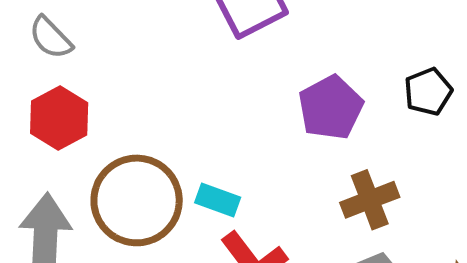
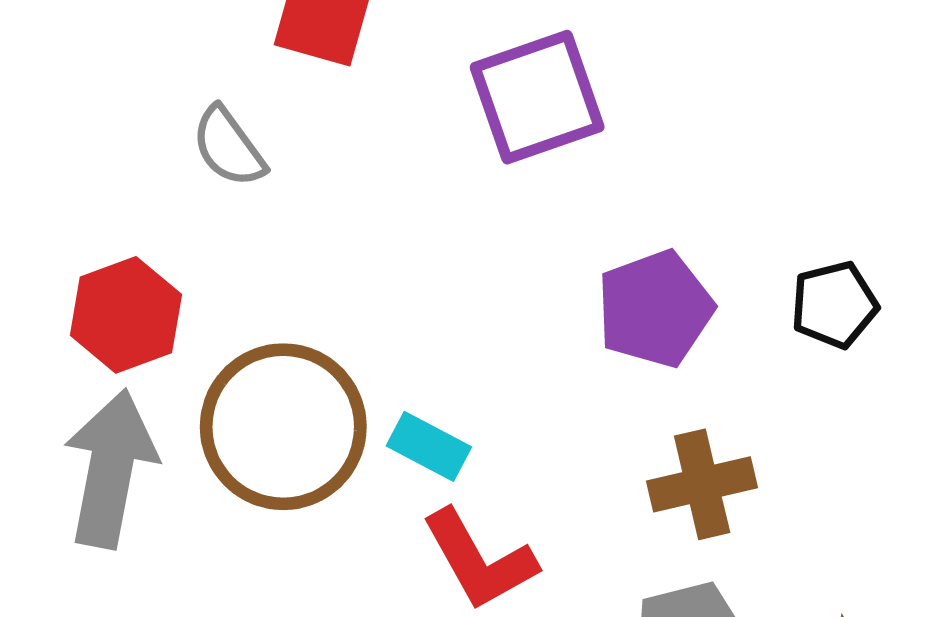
gray semicircle: (51, 38) -> (229, 147), moved
red hexagon: (59, 118) -> (126, 315), moved

